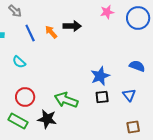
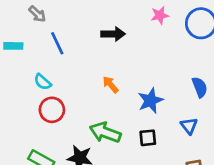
orange arrow: (51, 32) -> (110, 85), moved
blue semicircle: (137, 66) -> (200, 87), turned 49
red circle: (25, 97) -> (52, 110), moved
black square: (102, 97) -> (148, 138), moved

